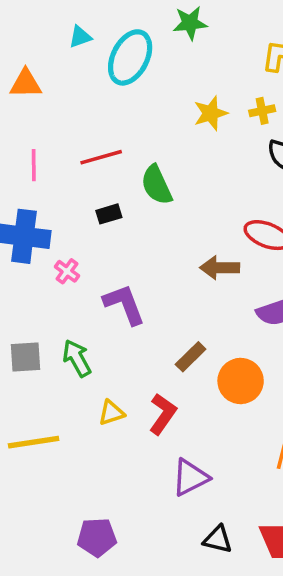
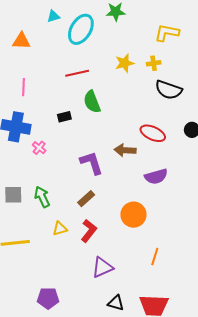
red line: (101, 157) -> (77, 73), moved
purple L-shape: (124, 304) -> (92, 163), moved
brown rectangle: (191, 357) -> (86, 199), moved

